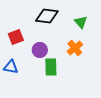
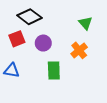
black diamond: (47, 16) -> (30, 17), moved, turned 30
purple circle: (40, 50) -> (43, 43), moved

